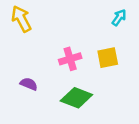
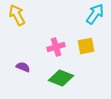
cyan arrow: (119, 18) -> (95, 14), size x1.5

